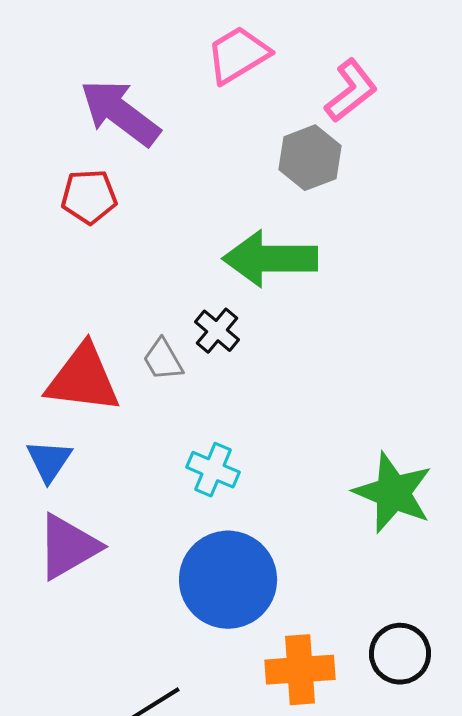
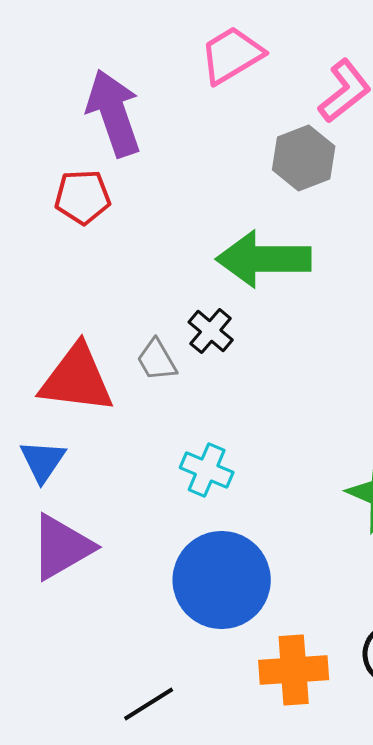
purple arrow: (120, 113) -> (114, 113), turned 34

